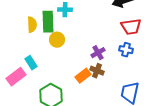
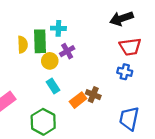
purple cross: (98, 53) -> (67, 51), moved
cyan rectangle: (31, 63) -> (53, 86), moved

